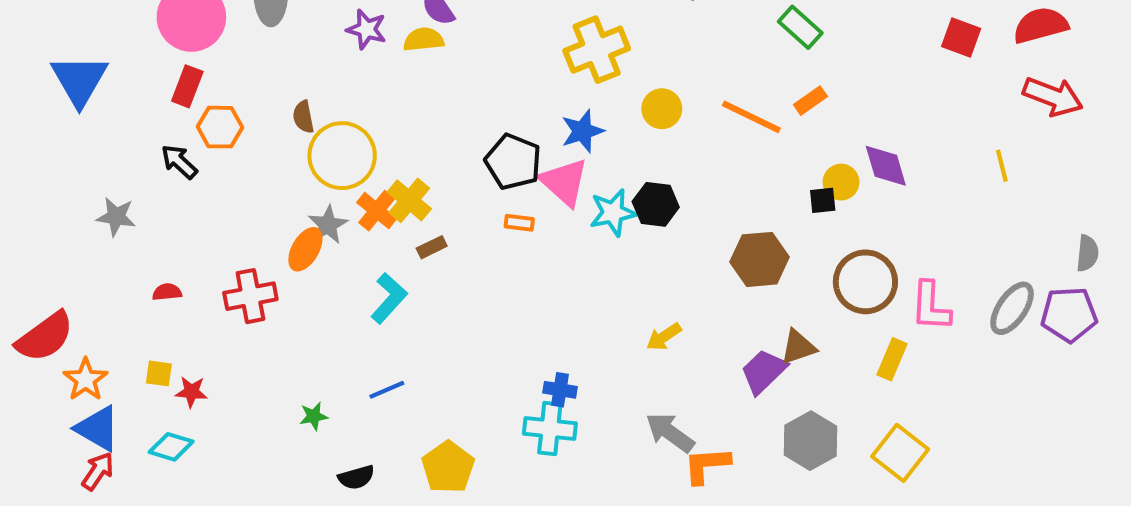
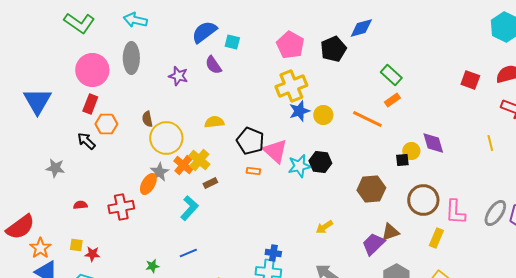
yellow semicircle: (424, 40) -> (214, 122), moved
orange rectangle: (810, 101) -> (392, 100), moved
blue star: (582, 131) -> (299, 111), moved

